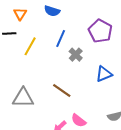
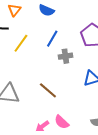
gray cross: (76, 55) -> (65, 56), turned 32

